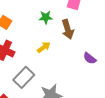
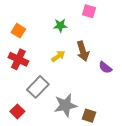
brown arrow: (68, 29) -> (83, 51), moved

